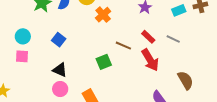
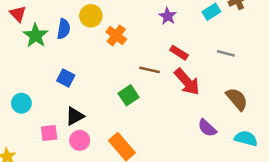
cyan circle: (23, 36) -> (21, 103), moved
gray line: (173, 39) -> (226, 53), moved
pink square: (22, 56) -> (49, 133), moved
black triangle: (60, 70) -> (75, 116), turned -42

